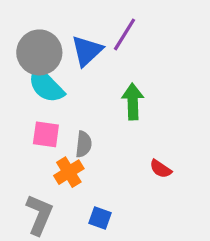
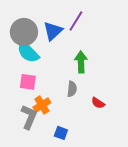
gray semicircle: (84, 144) -> (72, 89), moved
gray L-shape: (39, 215) -> (29, 117), moved

